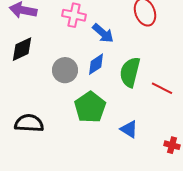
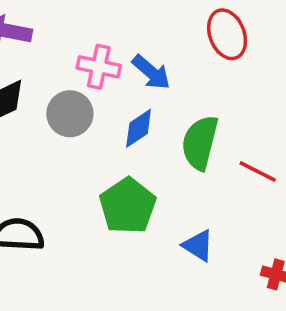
pink cross: (74, 15) -> (99, 67), moved
gray circle: (65, 70) -> (70, 114), moved

